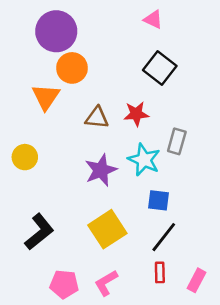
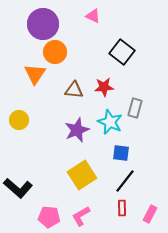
pink triangle: (153, 19) -> (93, 16), moved
black L-shape: (39, 232) -> (18, 188), moved, turned 80

